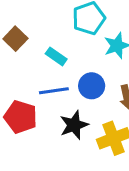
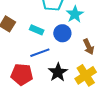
blue circle: (92, 86) -> (62, 33), moved

